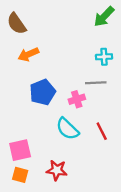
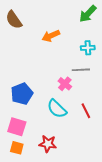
orange arrow: (28, 54) -> (51, 36), moved
blue pentagon: (43, 92) -> (22, 94), moved
pink cross: (77, 99) -> (65, 84), turned -32
pink square: (20, 150) -> (17, 127), turned 30

